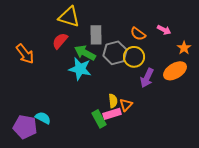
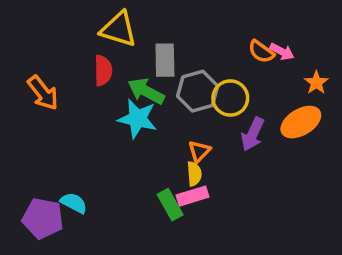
orange semicircle: (138, 34) -> (261, 52), moved
red semicircle: (60, 41) -> (103, 70), turned 138
orange triangle: (126, 105) -> (199, 151), moved

